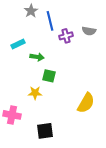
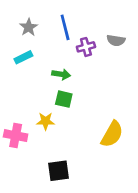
gray star: (31, 11) -> (29, 27), moved
green arrow: (37, 57) -> (61, 74), moved
pink cross: (12, 115) -> (16, 136), moved

